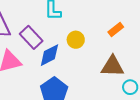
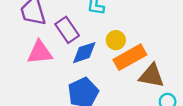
orange rectangle: (116, 30) -> (130, 57), moved, size x1.8

